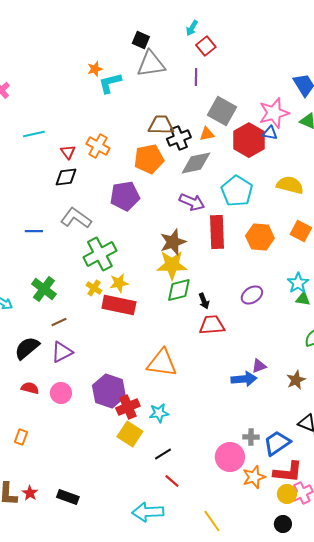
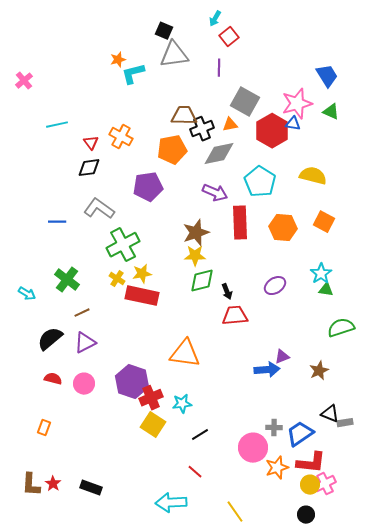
yellow star: (172, 265) -> (195, 256), size x0.7
black line: (163, 454) -> (200, 435), moved

